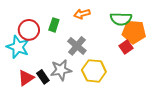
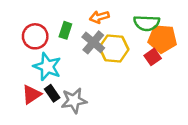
gray cross: (77, 46) -> (93, 42), moved
cyan star: (18, 47) -> (47, 67), moved
gray star: (61, 70) -> (74, 101), moved
yellow hexagon: (94, 71) -> (114, 48), moved

